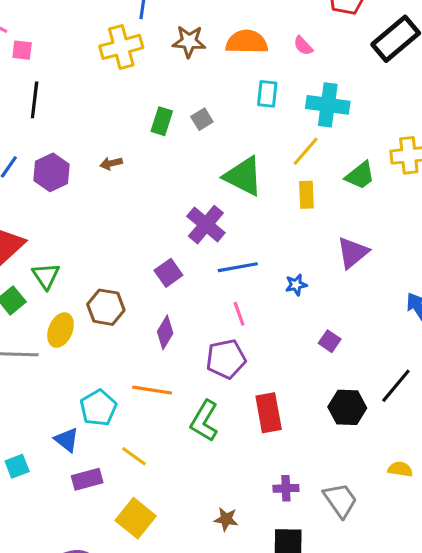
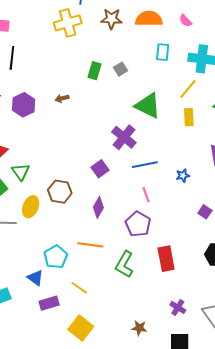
purple pentagon: (226, 359) -> (138, 224), turned -30
purple cross: (286, 488) -> (178, 307), turned 35

